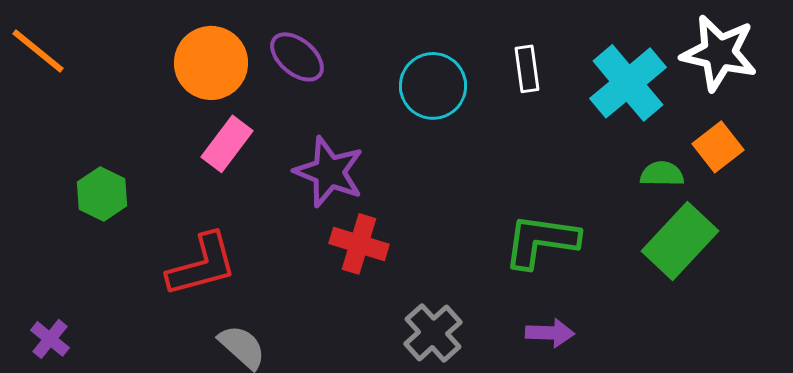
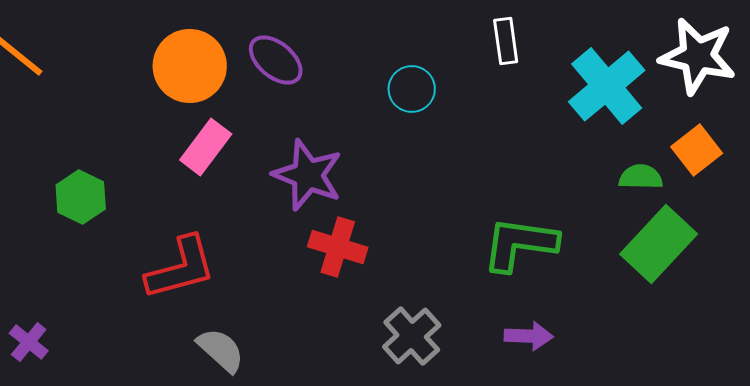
white rectangle: (527, 69) -> (506, 41), moved
cyan circle: (433, 86) -> (412, 89), size x0.7

